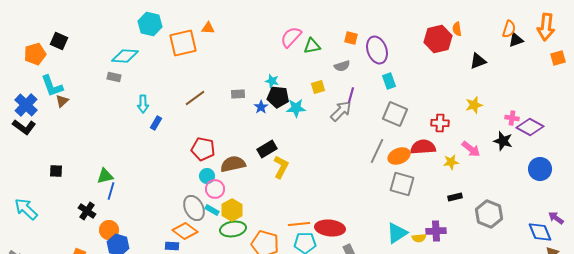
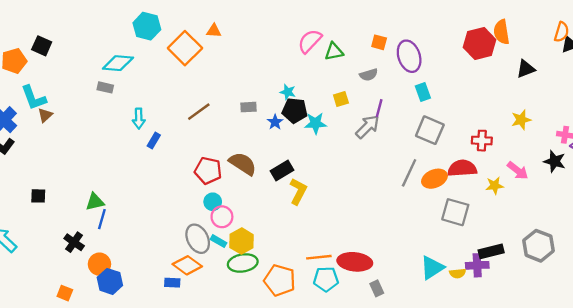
orange semicircle: (457, 29) -> (501, 32), size x1.5
orange square: (183, 43) -> (185, 48), turned -32
brown semicircle: (233, 164) -> (243, 164), moved, turned 45
gray square: (402, 184) -> (455, 212), moved
black rectangle: (455, 197) -> (491, 251), moved, size x1.5

